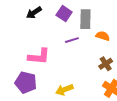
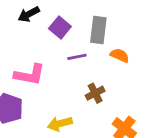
purple square: (64, 14) -> (60, 27), moved
brown cross: (106, 64) -> (95, 93), moved

